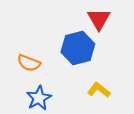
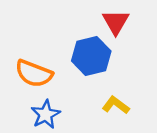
orange semicircle: (29, 63) -> (34, 74), size x1.4

